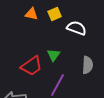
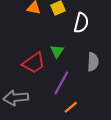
white semicircle: (77, 28) -> (81, 23), turned 84

